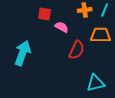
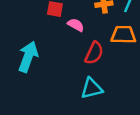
cyan triangle: (96, 83) -> (92, 88), moved

